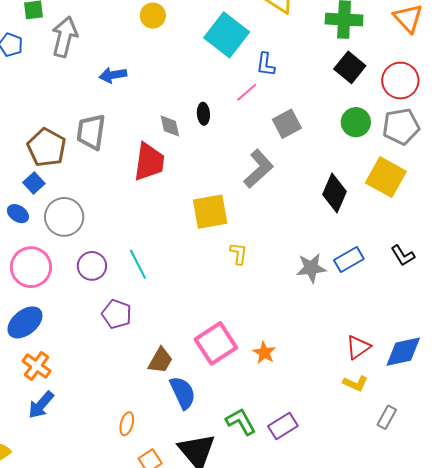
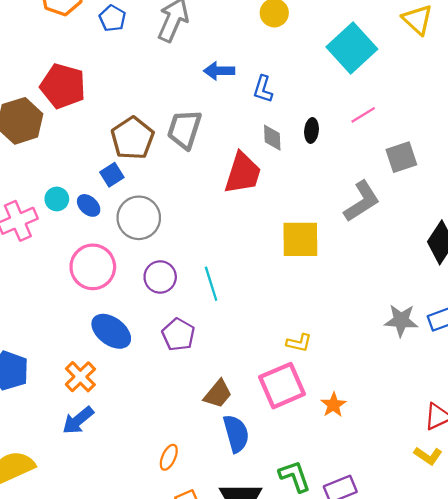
blue L-shape: (266, 64) -> (263, 89), moved
yellow L-shape: (239, 254) -> (299, 343), moved, turned 85
blue ellipse: (25, 322) -> (111, 331), moved, turned 66

